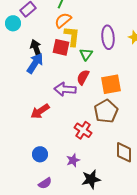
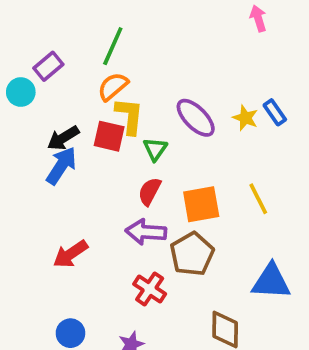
purple ellipse: (108, 37) -> (196, 118), turned -40
black arrow: (36, 48) -> (63, 138), turned -102
purple arrow: (65, 89) -> (146, 232), moved

